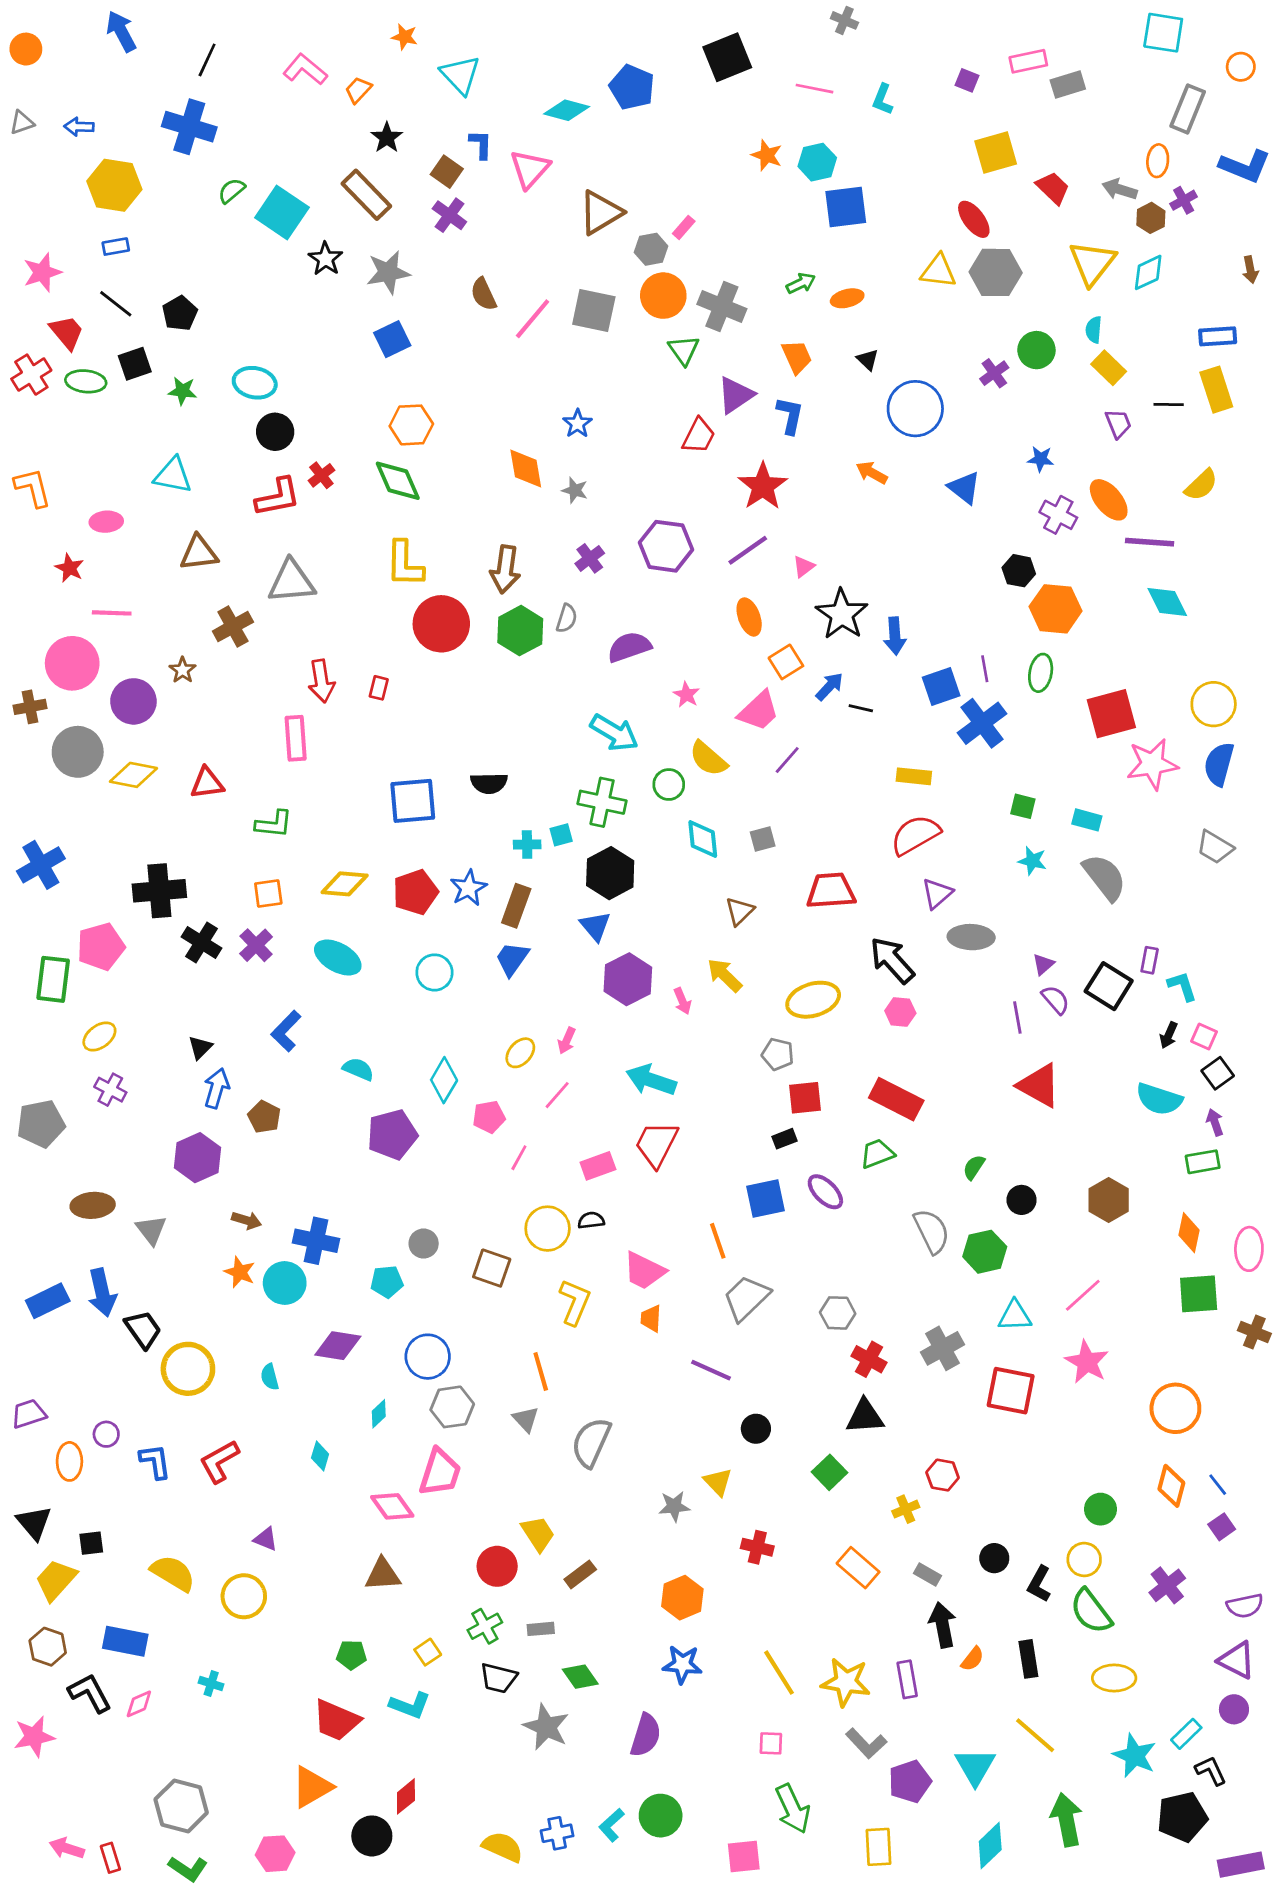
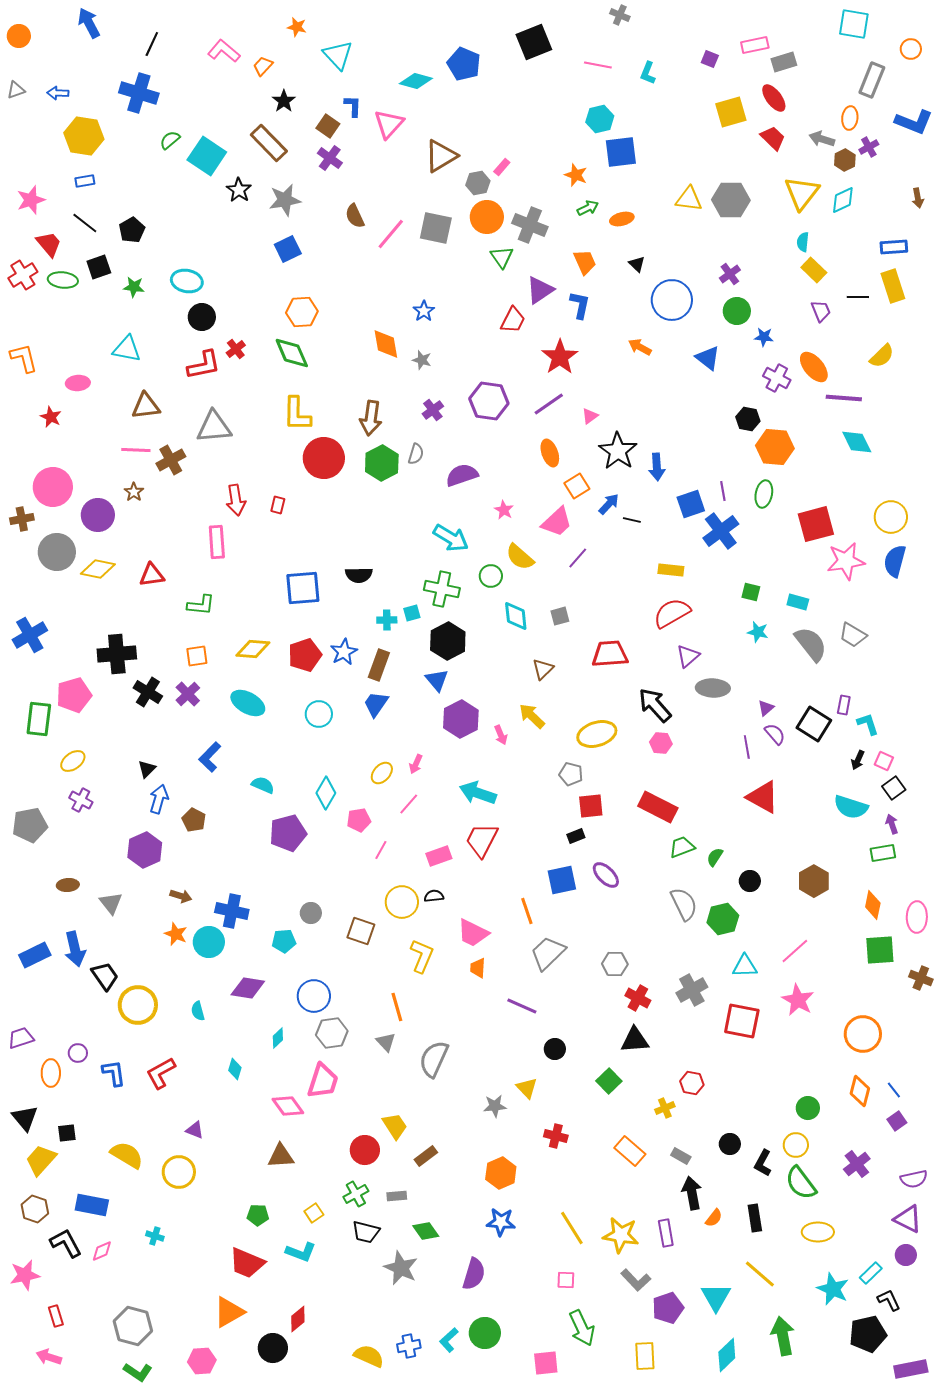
orange star: (767, 155) -> (576, 175), moved
red ellipse: (974, 219) -> (774, 98), moved
green circle: (1036, 350) -> (737, 311), moved
pink line: (112, 613) -> (136, 450), moved
gray trapezoid: (1215, 847) -> (853, 635), moved
green trapezoid: (877, 1154) -> (682, 847), moved
brown ellipse: (93, 1205) -> (68, 885), size x0.7
red rectangle: (110, 1858) -> (56, 1316), moved

